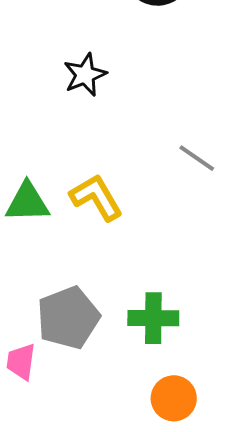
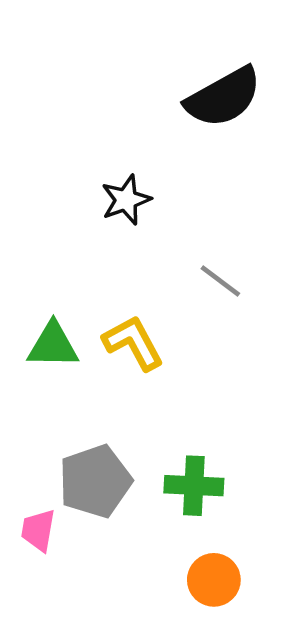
gray line: (197, 158) -> (220, 281), moved

